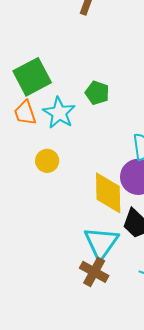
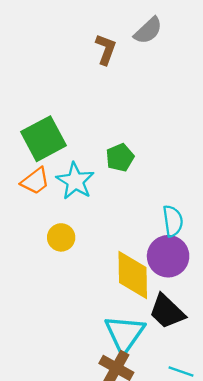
green pentagon: (97, 93) -> (120, 158), turned 30
orange trapezoid: (25, 113) -> (35, 181), turned -108

